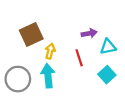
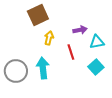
brown square: (31, 34) -> (38, 15), moved
yellow arrow: (50, 51) -> (49, 38), moved

